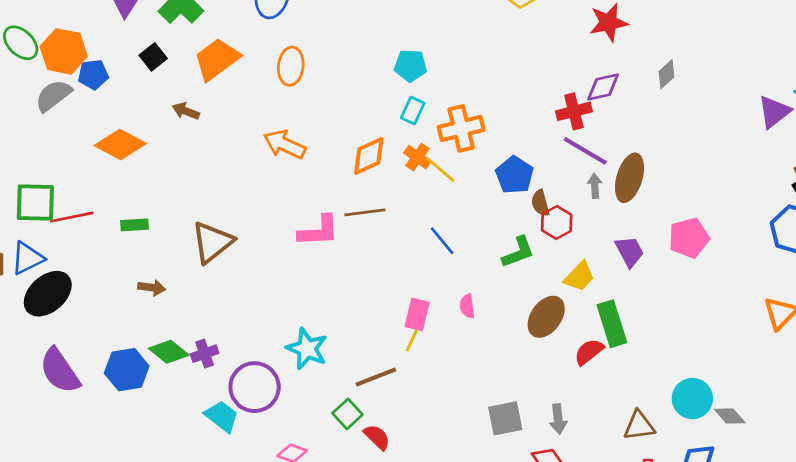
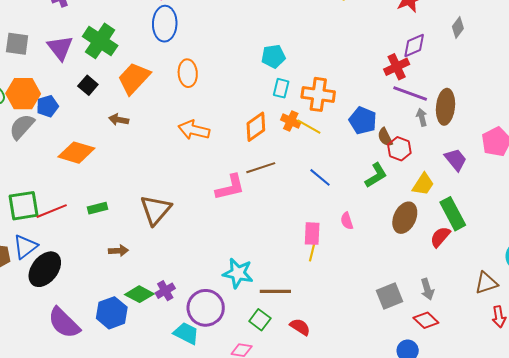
orange cross: (461, 128) -> (318, 94), turned 32
brown line: (376, 377) -> (275, 291), moved, turned 32
green square: (347, 414) -> (260, 320), moved

